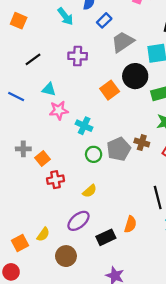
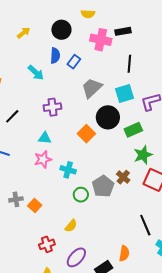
blue rectangle: (104, 20) -> (74, 62), moved
cyan triangle: (49, 89) -> (45, 138), moved
brown cross: (142, 143) -> (123, 177), turned 32
red cross: (55, 180) -> (47, 244), moved
yellow semicircle: (90, 191) -> (71, 226), moved

